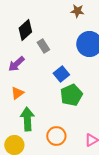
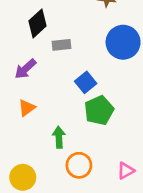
gray rectangle: (43, 46) -> (62, 45), turned -64
green arrow: (27, 119) -> (59, 137), moved, size x0.7

